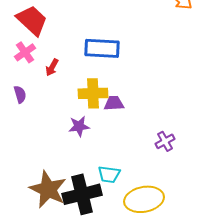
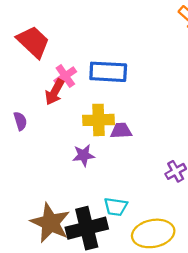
pink cross: (25, 52) -> (65, 76), moved
red arrow: (52, 67) -> (55, 92), size x1.4

